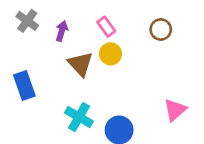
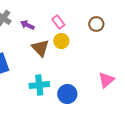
purple arrow: (62, 31) -> (27, 25), turned -80
cyan cross: (79, 117) -> (39, 85), turned -36

